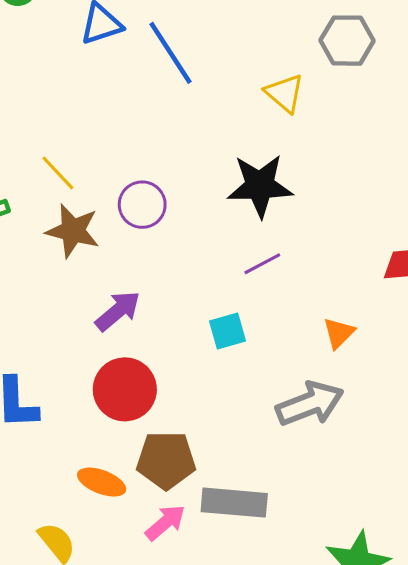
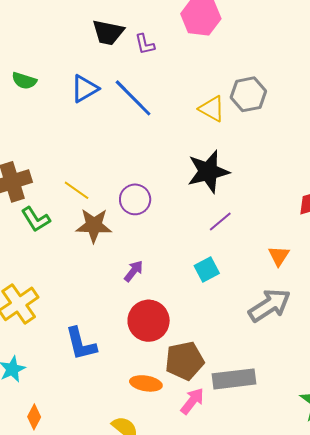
gray hexagon: (347, 41) -> (248, 94), moved
purple arrow: (118, 311) -> (134, 271), size x0.7

